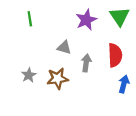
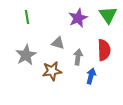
gray star: (29, 75) -> (26, 55), moved, size x1.5
blue arrow: (124, 84) -> (91, 76), moved

